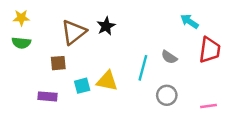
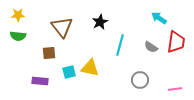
black star: (106, 26) -> (100, 22), moved
brown triangle: (74, 32) -> (62, 27), turned -30
gray semicircle: (169, 57) -> (151, 47), moved
cyan line: (143, 68) -> (120, 45), moved

